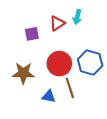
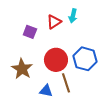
purple square: (32, 34) -> (30, 32), turned 32
brown star: (23, 73) -> (22, 69), turned 30

